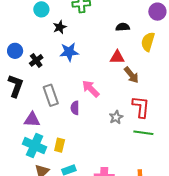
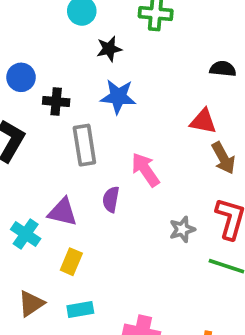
black cross: (36, 60) -> (56, 102), turned 32
gray rectangle: (51, 95) -> (84, 145), moved
purple triangle: (32, 120) -> (63, 212), moved
cyan cross: (35, 146) -> (26, 234), moved, size x0.7

